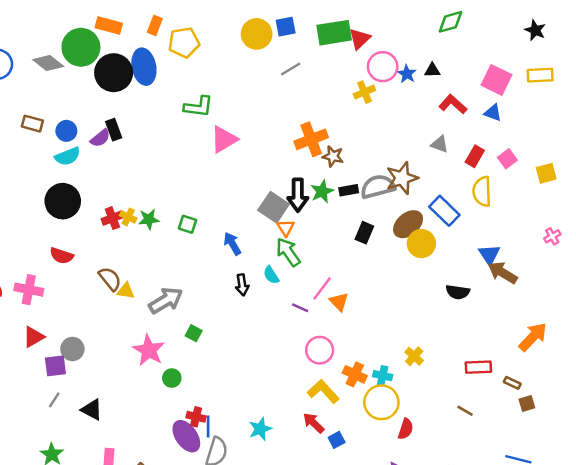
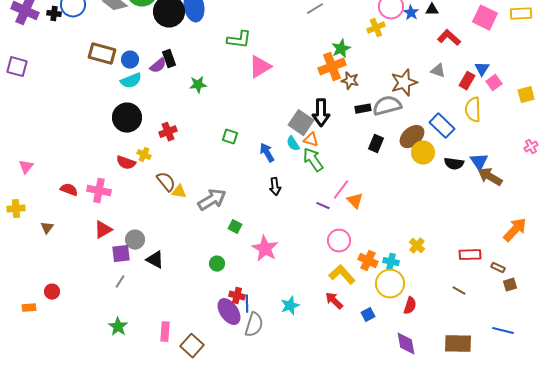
blue triangle: (493, 113) -> (482, 69), moved, turned 42
brown rectangle: (32, 124) -> (102, 54), size x1.5
brown star: (402, 178) -> (404, 83), moved
green star: (322, 191) -> (341, 49), moved
yellow cross: (128, 217) -> (144, 155), moved
green star: (149, 219) -> (198, 85), moved
orange triangle: (286, 228) -> (311, 140), turned -42
cyan semicircle: (271, 275) -> (293, 144), moved
black semicircle: (458, 292) -> (454, 164), moved
pink star: (149, 350) -> (265, 249), moved
black triangle: (92, 410) -> (155, 260), moved
blue square: (337, 440) -> (368, 315), moved

